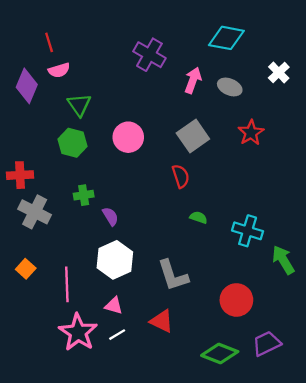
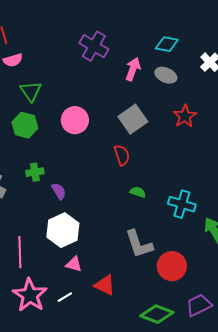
cyan diamond: (226, 38) -> (167, 44), moved, size x0.7
gray L-shape: (173, 275) -> (139, 244), moved
pink triangle: (114, 306) -> (74, 264), moved

